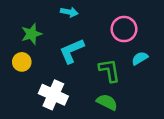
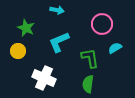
green star: (31, 34) -> (26, 28), turned -30
green semicircle: (107, 102) -> (88, 84), turned -108

